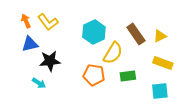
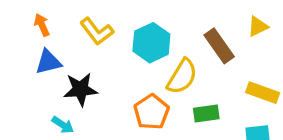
yellow L-shape: (48, 22) -> (97, 31), moved
yellow triangle: (160, 36) -> (258, 27), moved
orange pentagon: (94, 75) -> (151, 112), turned 30

